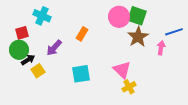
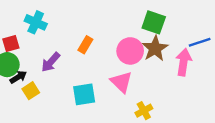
pink circle: (119, 17) -> (130, 51), moved
pink arrow: (161, 48) -> (184, 62), size x1.5
pink triangle: (122, 70) -> (121, 82), moved

